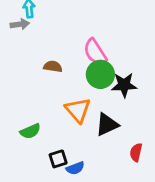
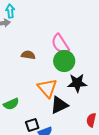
black star: (124, 85) -> (77, 83), moved
black triangle: (107, 125) -> (59, 105), moved

